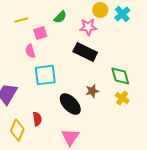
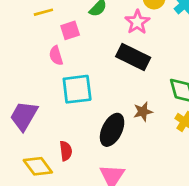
pink star: (88, 27) -> (137, 22), turned -30
black ellipse: (70, 104) -> (112, 130), turned 70
yellow diamond: (17, 130) -> (38, 166), turned -60

